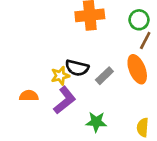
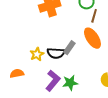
black semicircle: (77, 68) -> (56, 53), moved
purple L-shape: (65, 100) -> (53, 81), moved

